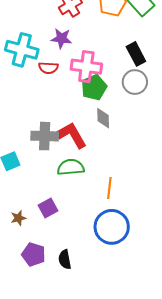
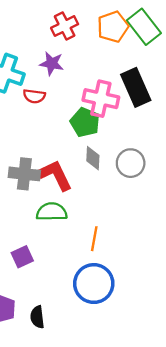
black rectangle: (136, 54) -> (136, 87), size x1.4
pink cross: (86, 67) -> (101, 99), moved
gray circle: (135, 82) -> (131, 163), moved
green pentagon: (94, 87) -> (85, 122), turned -30

